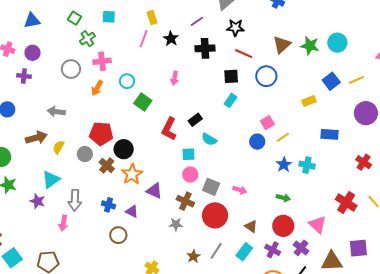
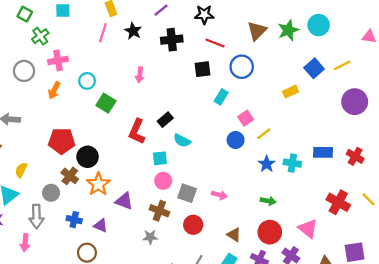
green star: (310, 46) -> (288, 30), turned -30
cyan rectangle: (231, 100) -> (221, 97), moved
blue rectangle: (329, 134) -> (323, 152), moved
yellow semicircle: (58, 147) -> (21, 170), moved
gray circle: (85, 154) -> (51, 193), moved
red circle: (215, 215) -> (193, 225), size x0.7

